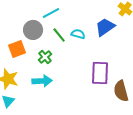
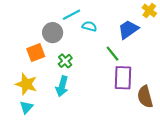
cyan semicircle: (78, 34) -> (89, 26), moved
green line: (59, 35) -> (112, 54), moved
cyan arrow: (42, 81) -> (62, 86), turned 108

